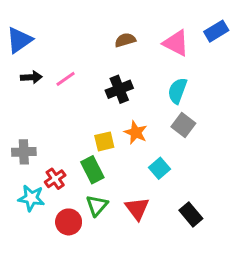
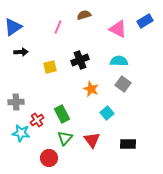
brown semicircle: (125, 40) -> (84, 15), moved
pink line: (66, 79) -> (58, 27), moved, turned -32
cyan semicircle: (177, 91) -> (119, 61), turned 72
yellow square: (104, 141) -> (50, 67), moved
black rectangle: (191, 214) -> (128, 144), turned -49
red circle: (69, 222) -> (49, 158), moved

